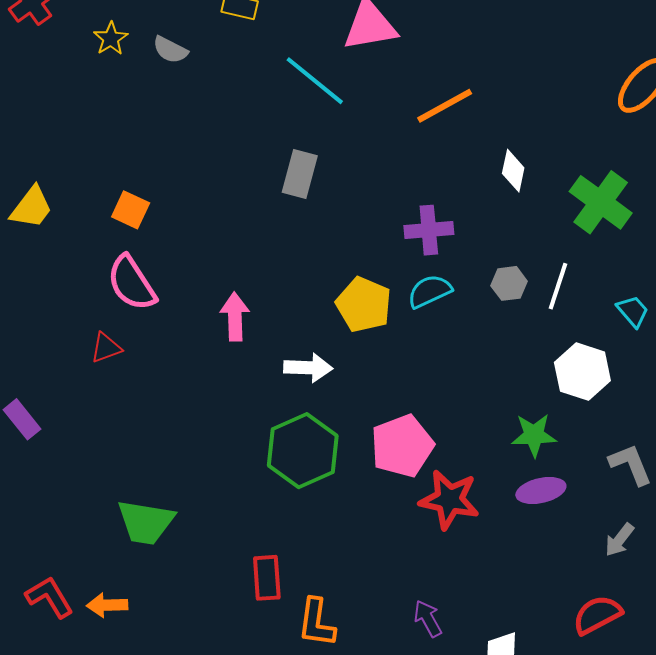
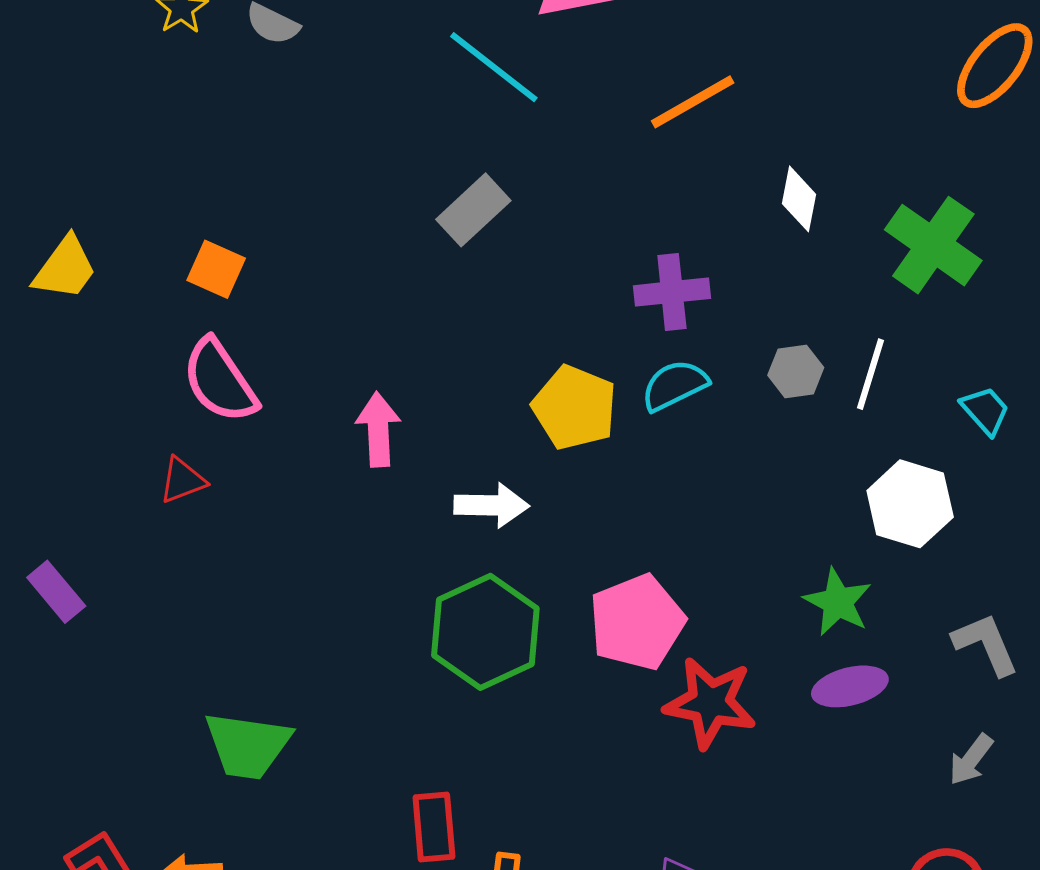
gray rectangle: (300, 174) -> (473, 210), turned 33
green star: (534, 435) -> (838, 602), turned 30

